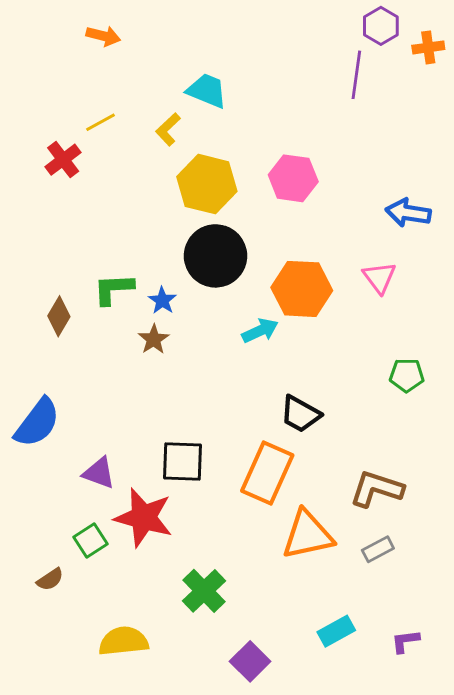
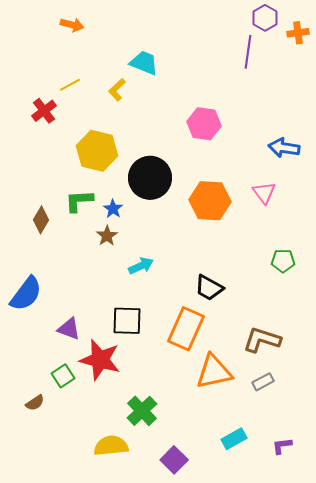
yellow hexagon: (207, 184) -> (97, 151), moved
cyan arrow: (260, 331) -> (141, 266), moved
yellow semicircle: (123, 641) -> (111, 446), moved

